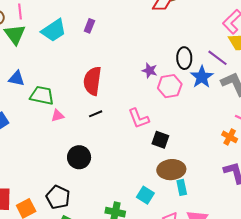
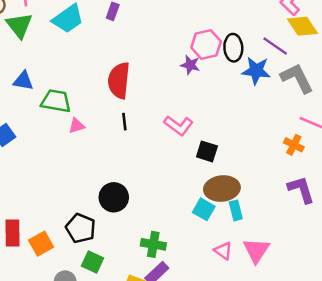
blue star: (202, 77) -> (256, 71), turned -30
pink hexagon: (170, 86) -> (206, 45), moved
black line: (96, 114) -> (124, 122), turned -72
pink L-shape: (139, 118) -> (178, 125), turned -30
black circle: (79, 157) -> (114, 197), moved
cyan square: (145, 195) -> (204, 209), moved

